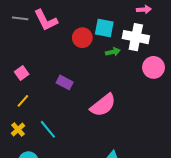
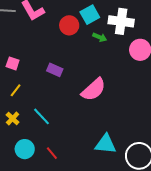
cyan square: (104, 28) -> (90, 15), turned -36
green arrow: (113, 52) -> (100, 37), turned 40
pink square: (22, 73) -> (13, 63), turned -32

